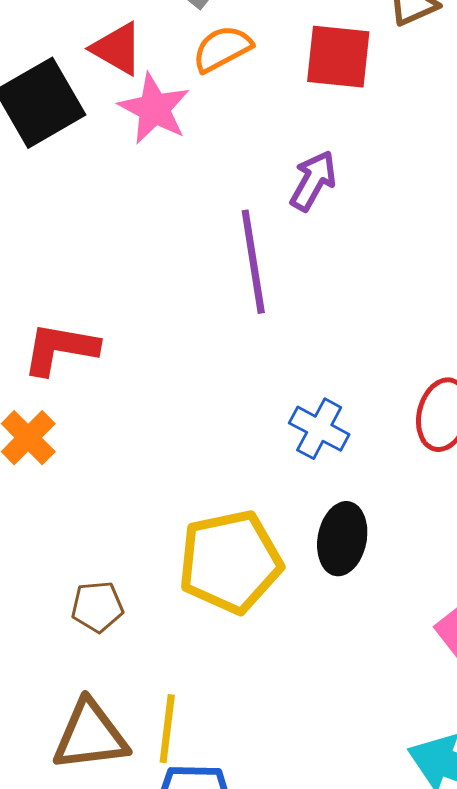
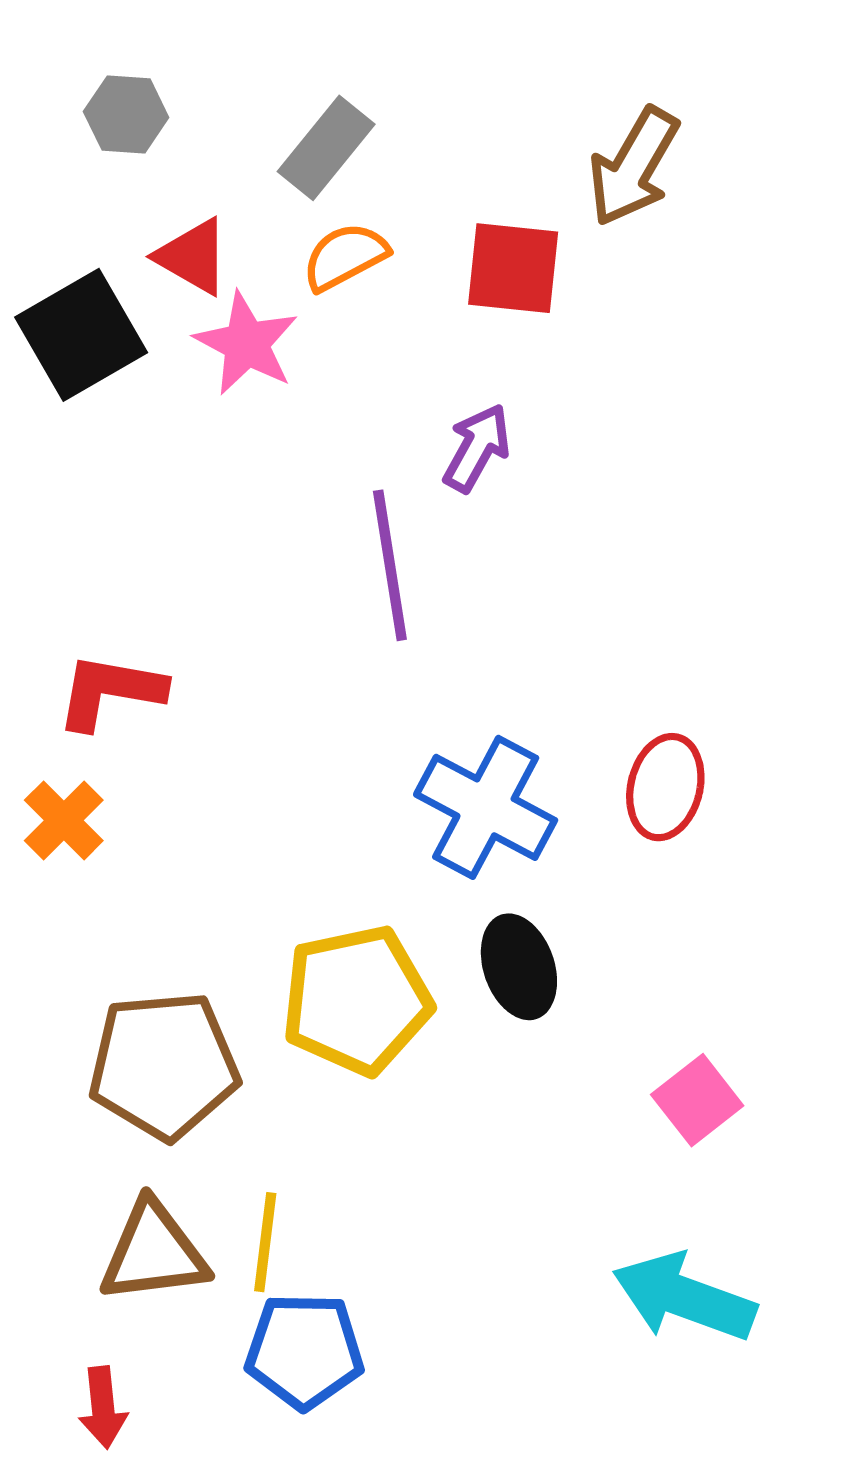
blue cross: (319, 429) -> (486, 807), size x1.6
black ellipse: (342, 539) -> (519, 967), turned -30
brown pentagon: (97, 607) -> (164, 1065), size x2.0

